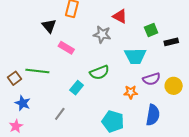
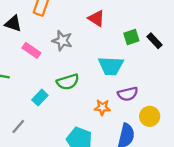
black triangle: (49, 26) -> (13, 23), turned -35
gray star: (102, 34) -> (62, 41), moved
black rectangle: (171, 42) -> (155, 41), moved, turned 56
yellow circle: (174, 86) -> (150, 116), moved

